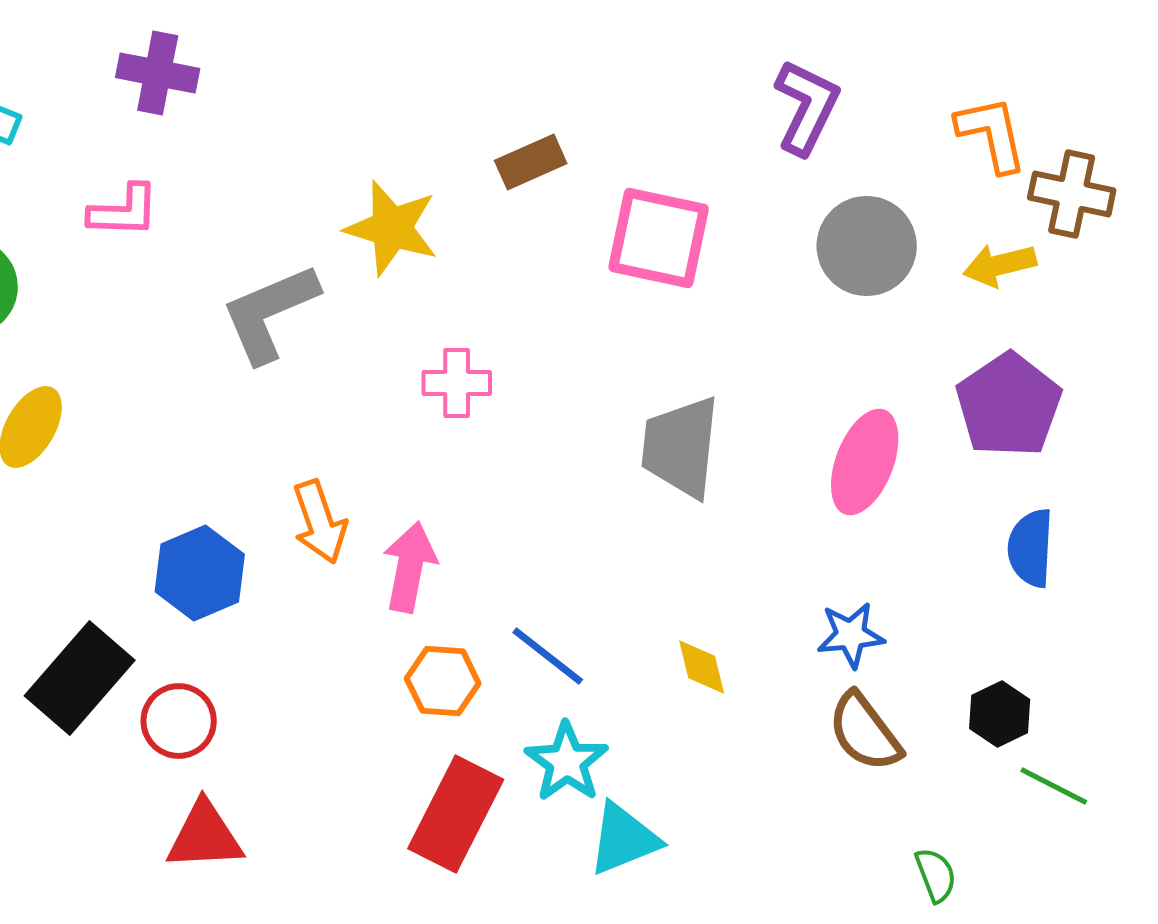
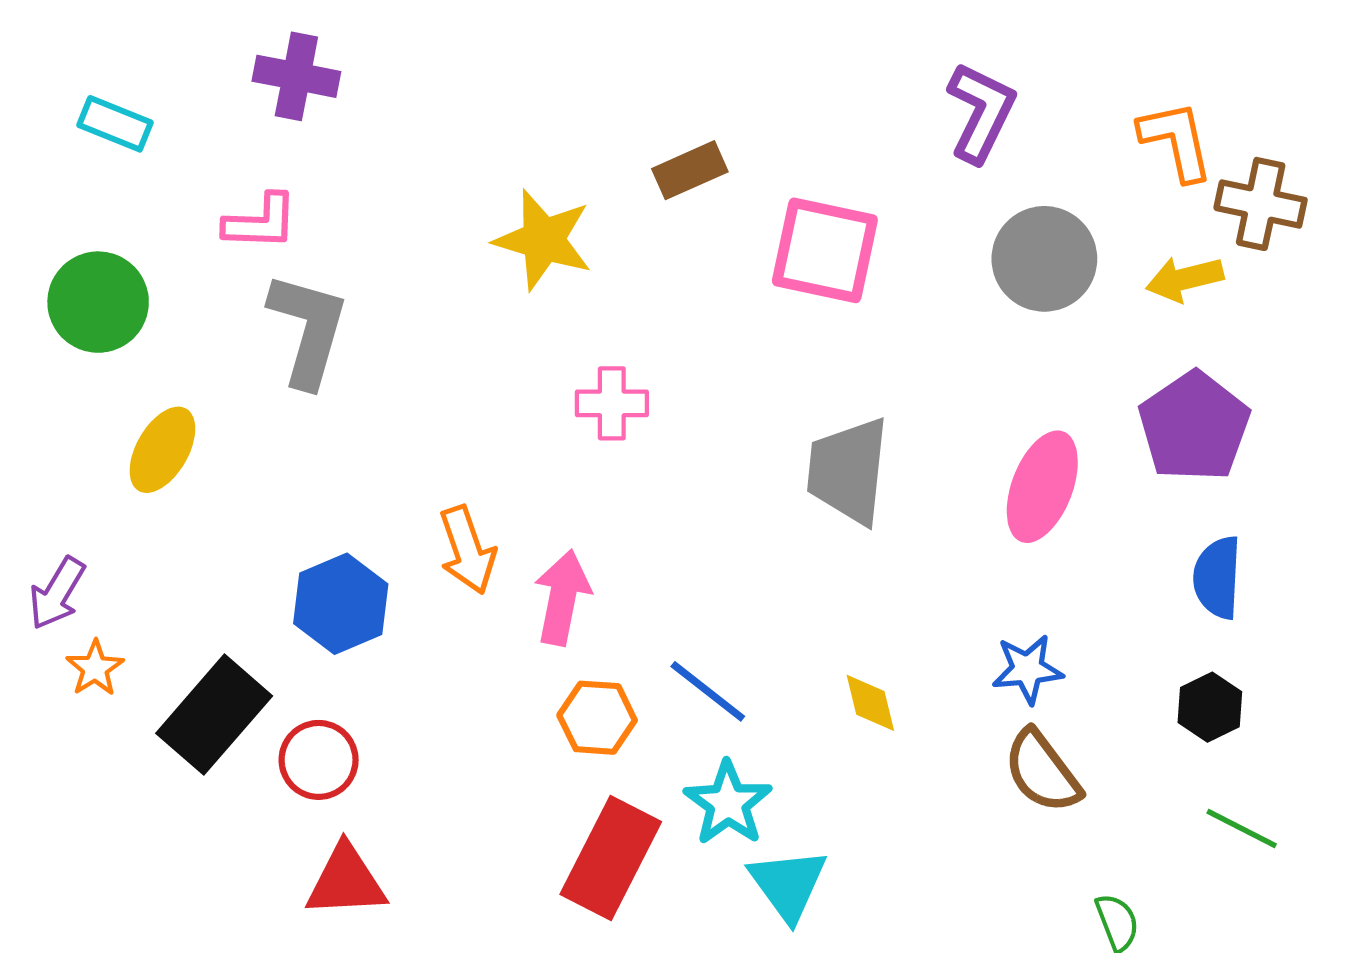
gray L-shape: (270, 313) -> (308, 330), moved, turned 129
black hexagon: (1000, 714) -> (1210, 707), moved
cyan triangle: (624, 839) -> (788, 884), turned -44

